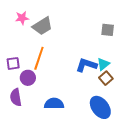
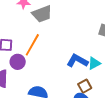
brown square: (106, 78) -> (85, 86), moved

